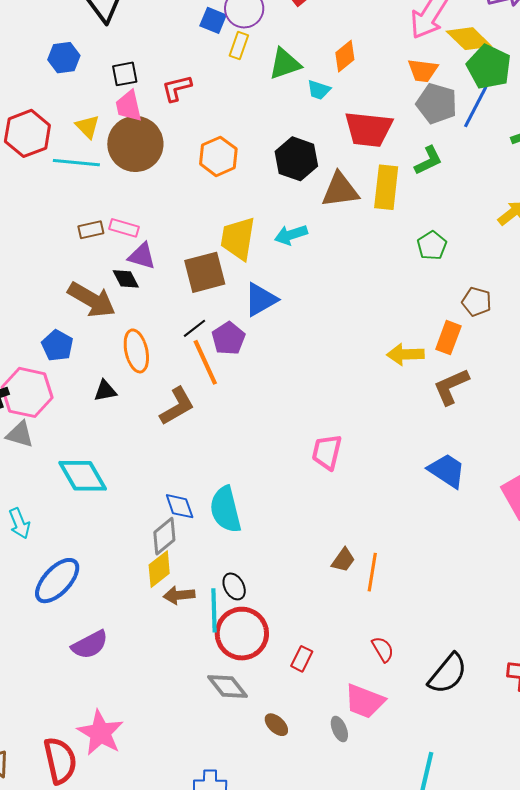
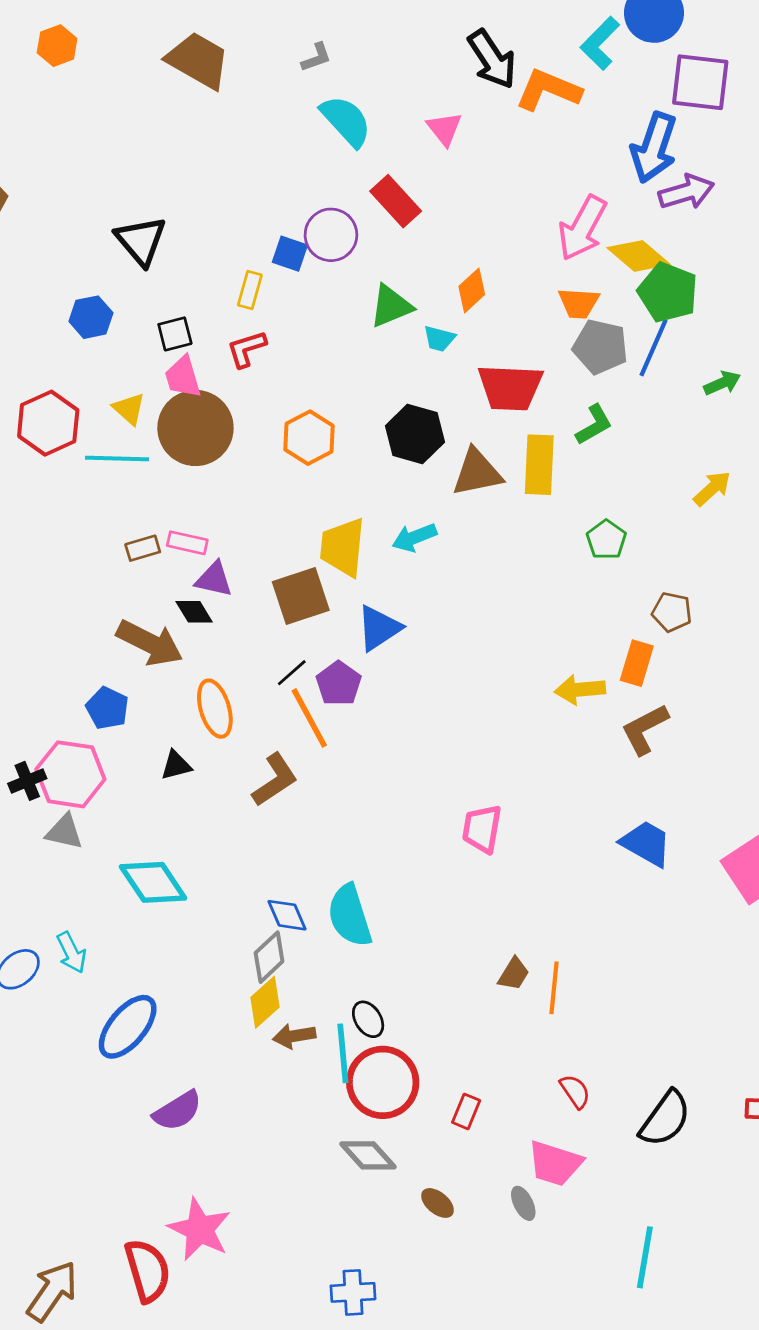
yellow rectangle: (239, 45) -> (250, 290), moved

